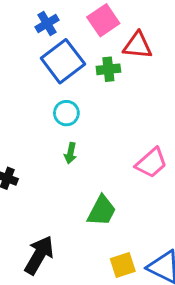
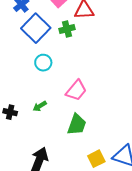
green arrow: (70, 153) -> (40, 106), moved, turned 56
pink trapezoid: (151, 163) -> (76, 90), moved

